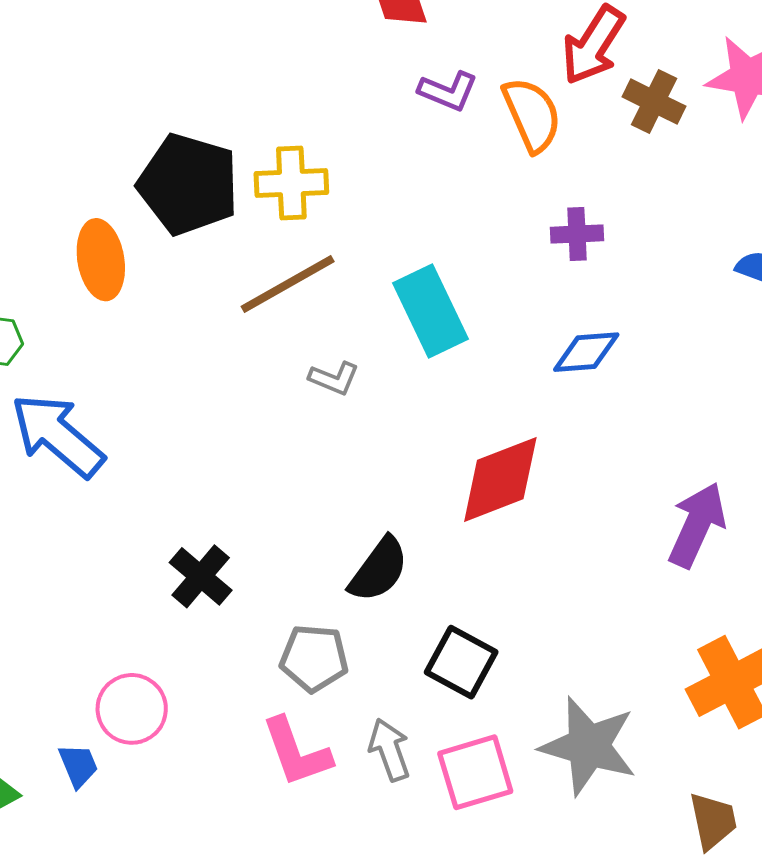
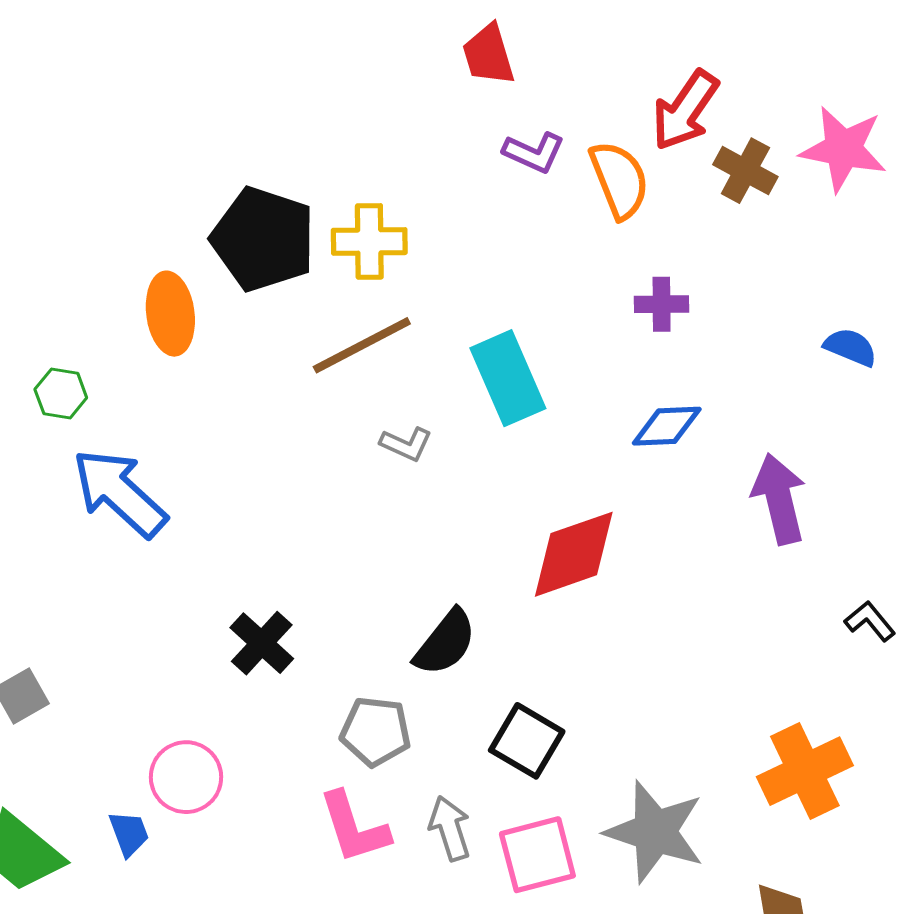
purple arrow: (697, 525) -> (779, 499), moved, turned -40

